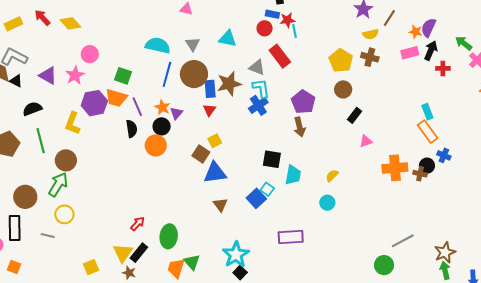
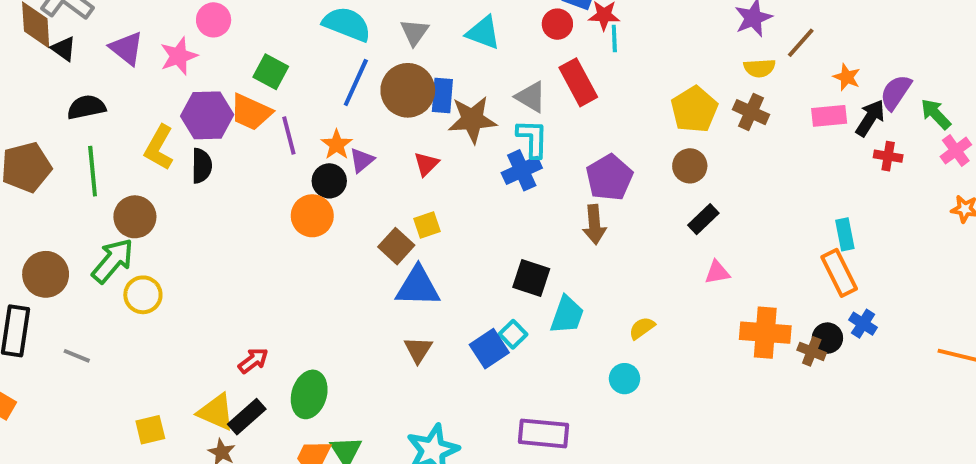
purple semicircle: (429, 28) -> (896, 92), moved
blue rectangle: (210, 89) -> (442, 95), moved
black semicircle: (132, 129) -> (202, 166), moved
yellow circle: (64, 214) -> (143, 295), moved
yellow triangle: (123, 253) -> (216, 412), turned -50

